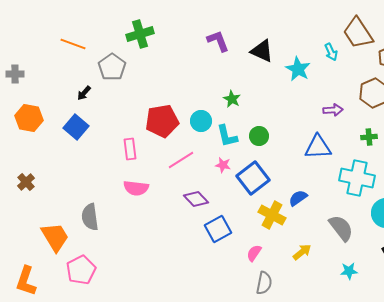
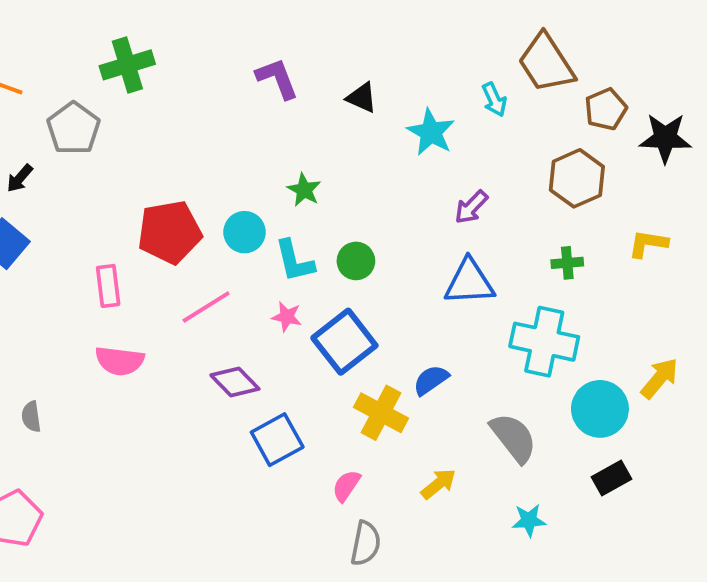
black triangle: (262, 51) -> (362, 98), size x0.7
purple arrow: (333, 110) -> (471, 207), moved, turned 138
gray semicircle: (90, 217) -> (31, 417), size x0.6

